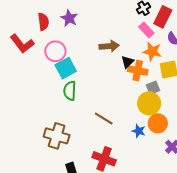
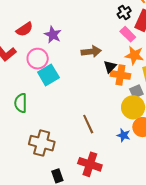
purple star: (69, 18) -> (53, 35), moved
red semicircle: (43, 22) -> (25, 29), turned 66
green semicircle: (70, 91) -> (21, 103), moved
brown line: (104, 118) -> (88, 124), turned 36

